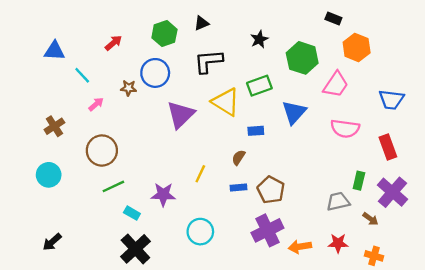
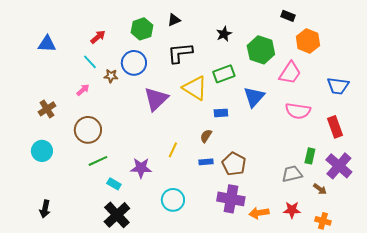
cyan line: (82, 75) -> (90, 62), moved
purple cross: (267, 230) -> (231, 199), turned 36
black arrow: (52, 242) -> (45, 209), turned -36

